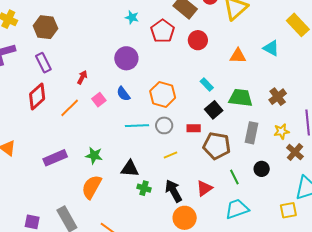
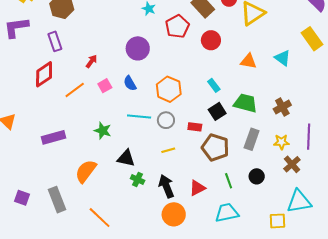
green star: (94, 155) -> (103, 131), moved

